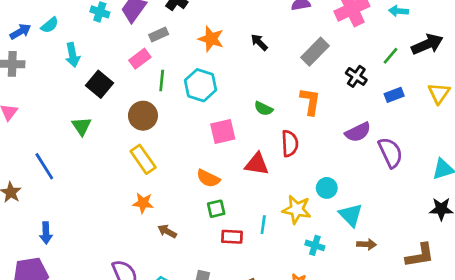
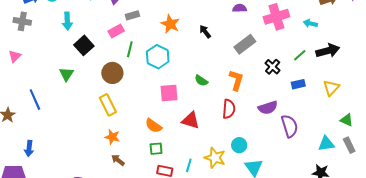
red semicircle: (290, 143) -> (229, 109), moved
orange star: (143, 203) -> (112, 137), moved

